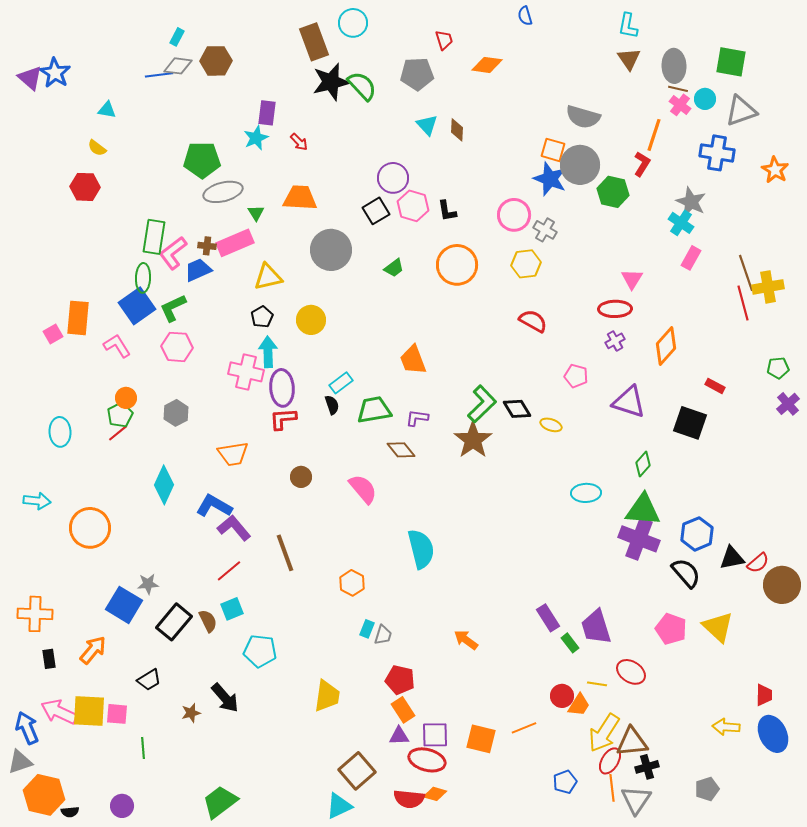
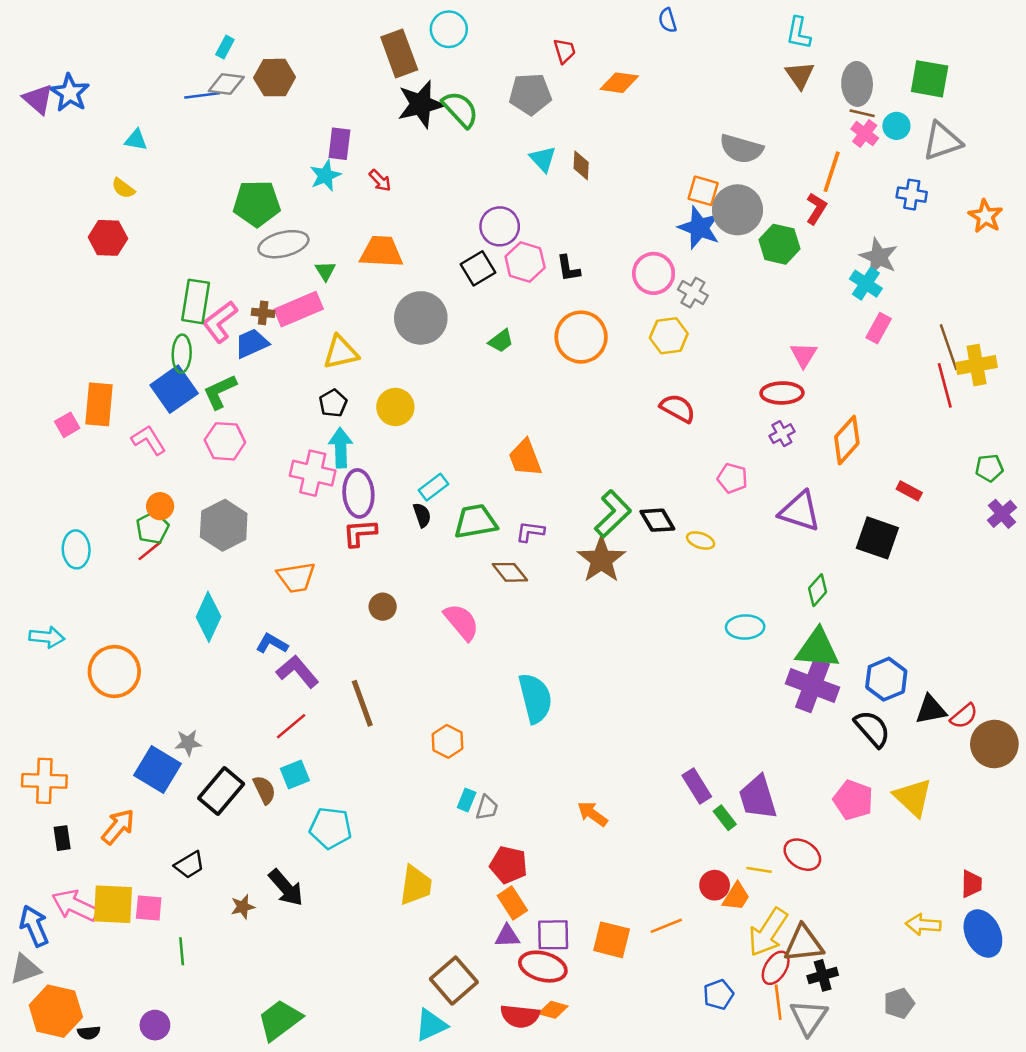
blue cross: (717, 153) -> (912, 195), size x0.7
gray hexagon: (176, 413) -> (224, 525), size x1.5
blue L-shape: (214, 506) -> (272, 644), size x0.7

